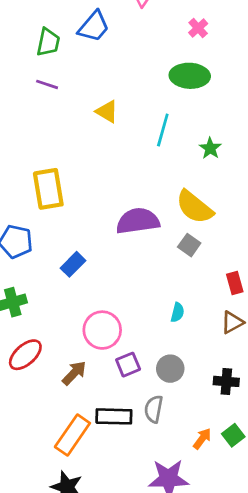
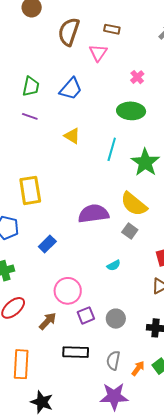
blue trapezoid: (94, 27) -> (71, 89), moved
green star: (210, 148) -> (145, 162), size x1.8
cyan semicircle: (177, 312) -> (114, 265), moved, turned 48
gray semicircle: (154, 409) -> (113, 360), moved
orange rectangle: (72, 435) -> (21, 364), moved, turned -32

